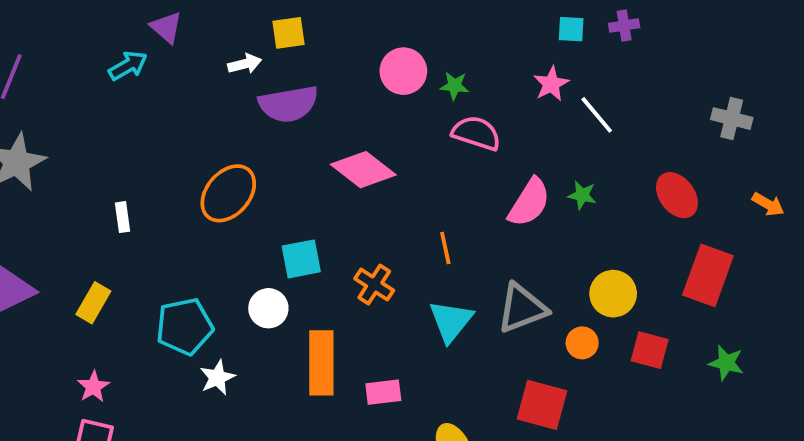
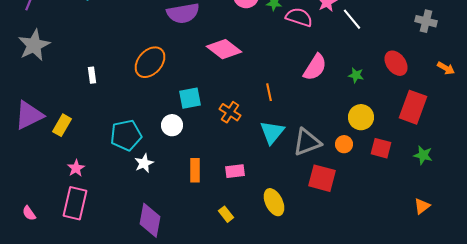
pink semicircle: (476, 133) -> (299, 17), moved
green star: (582, 195) -> (356, 75), moved
yellow rectangle: (93, 303) -> (62, 125), moved
gray triangle: (522, 308) -> (307, 142), moved
orange rectangle: (321, 363) -> (195, 170), moved, size x0.7

